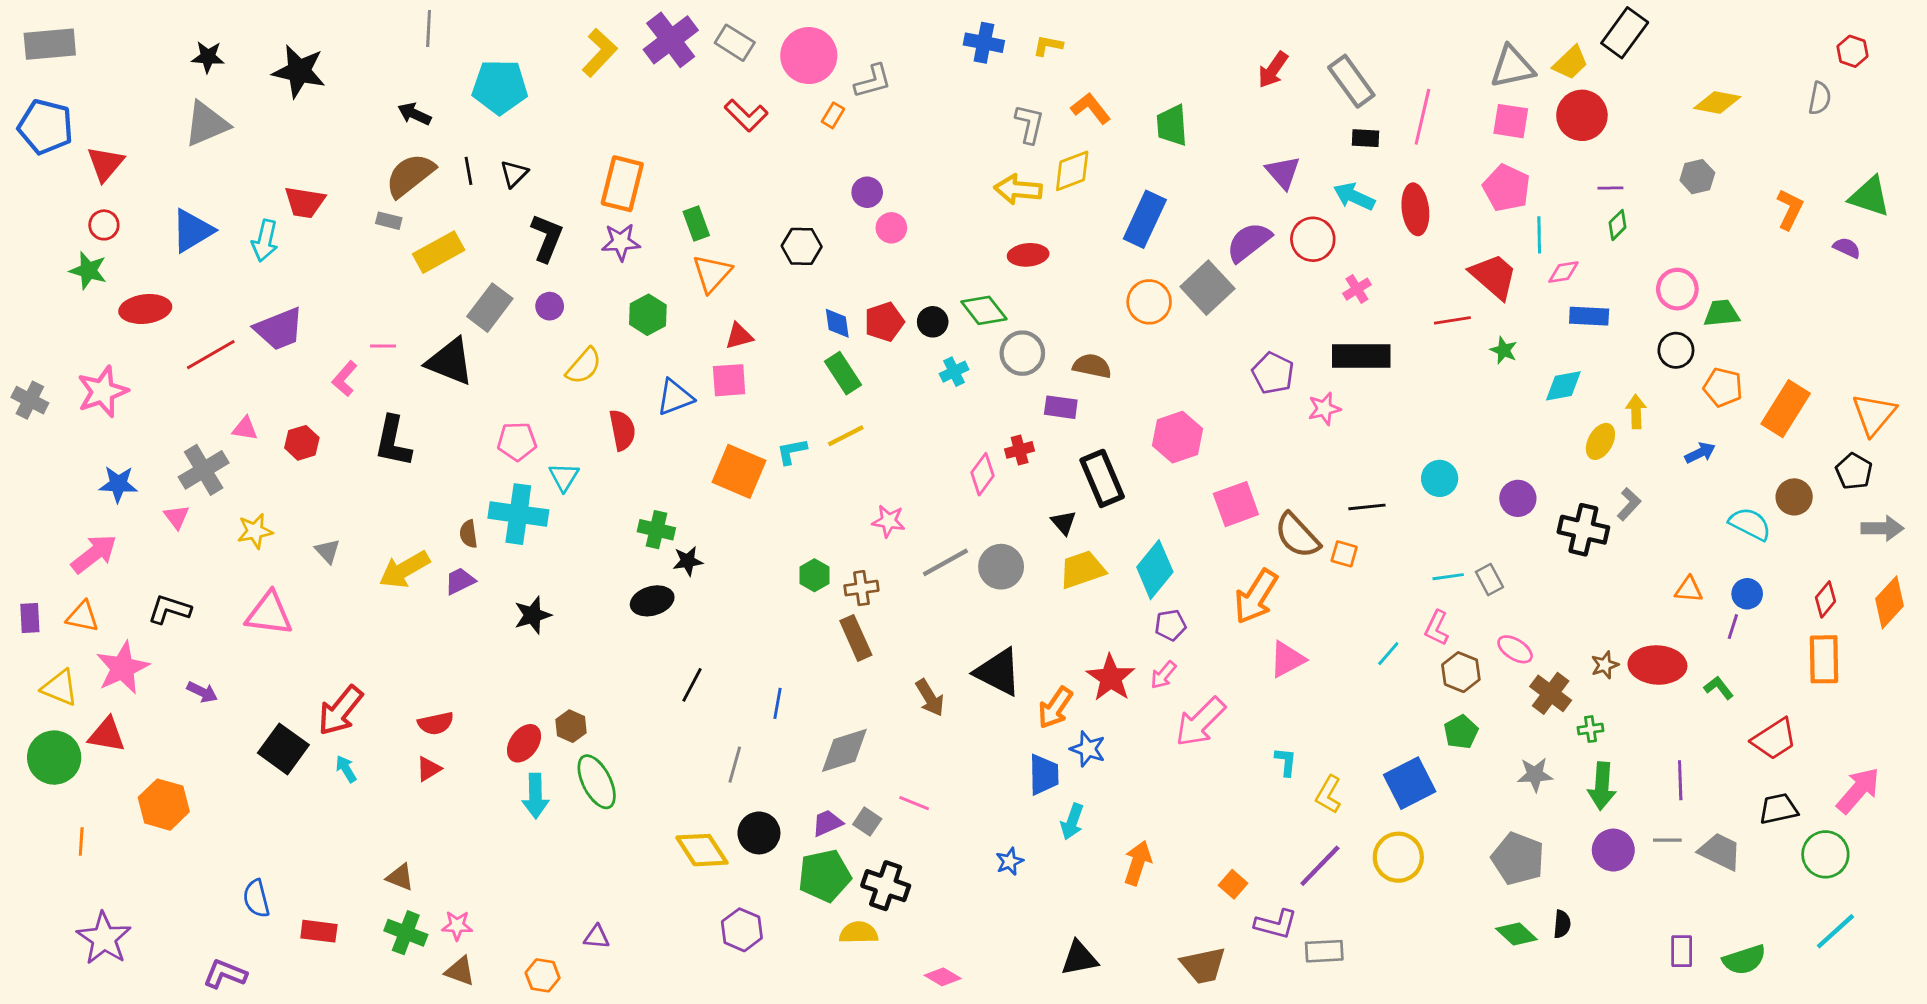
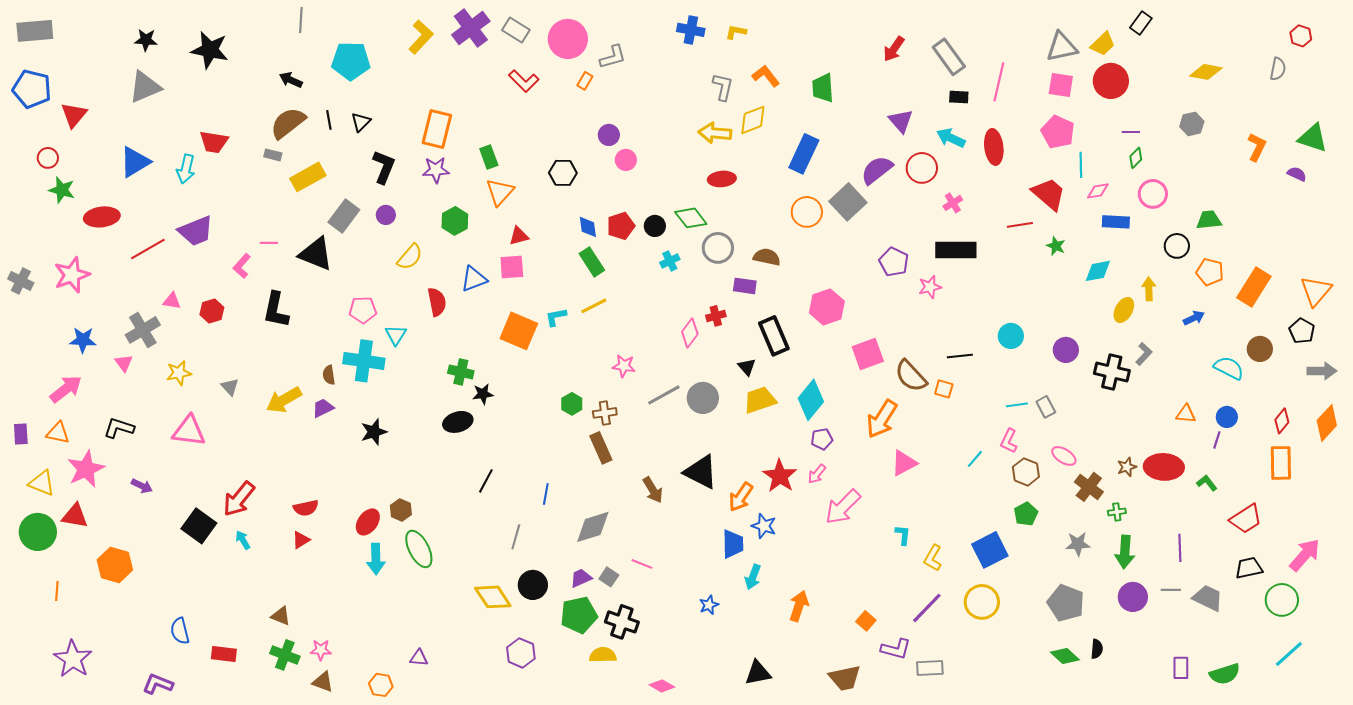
black rectangle: (1625, 33) -> (1141, 23), size x0.7
red circle: (104, 225) -> (48, 158), moved
pink circle: (1677, 289) -> (1153, 194), moved

